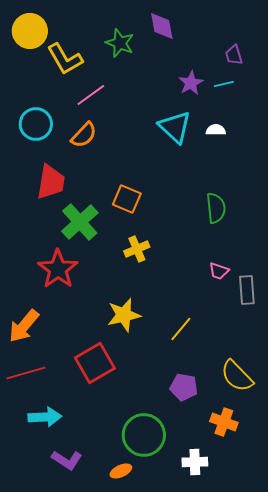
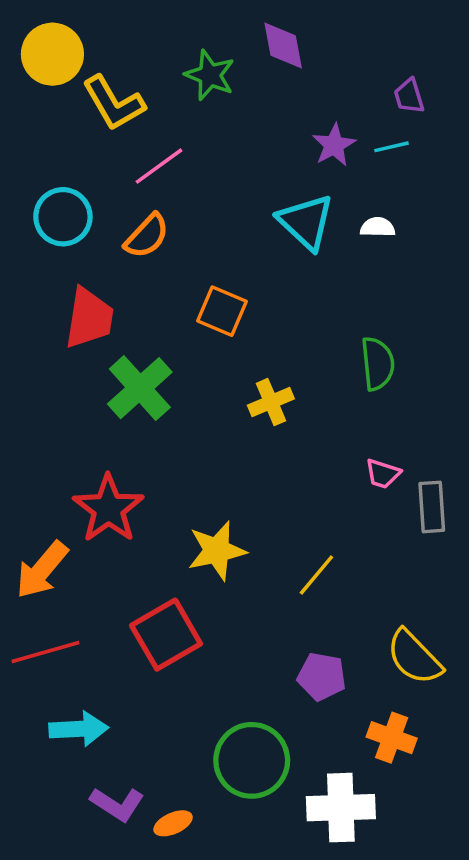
orange square: (127, 199) -> (222, 311), moved
yellow cross: (137, 249) -> (271, 402), moved
red star: (58, 269) -> (108, 509), moved
white cross: (195, 462) -> (341, 808), size x1.5
orange ellipse: (121, 471) -> (173, 823), moved

